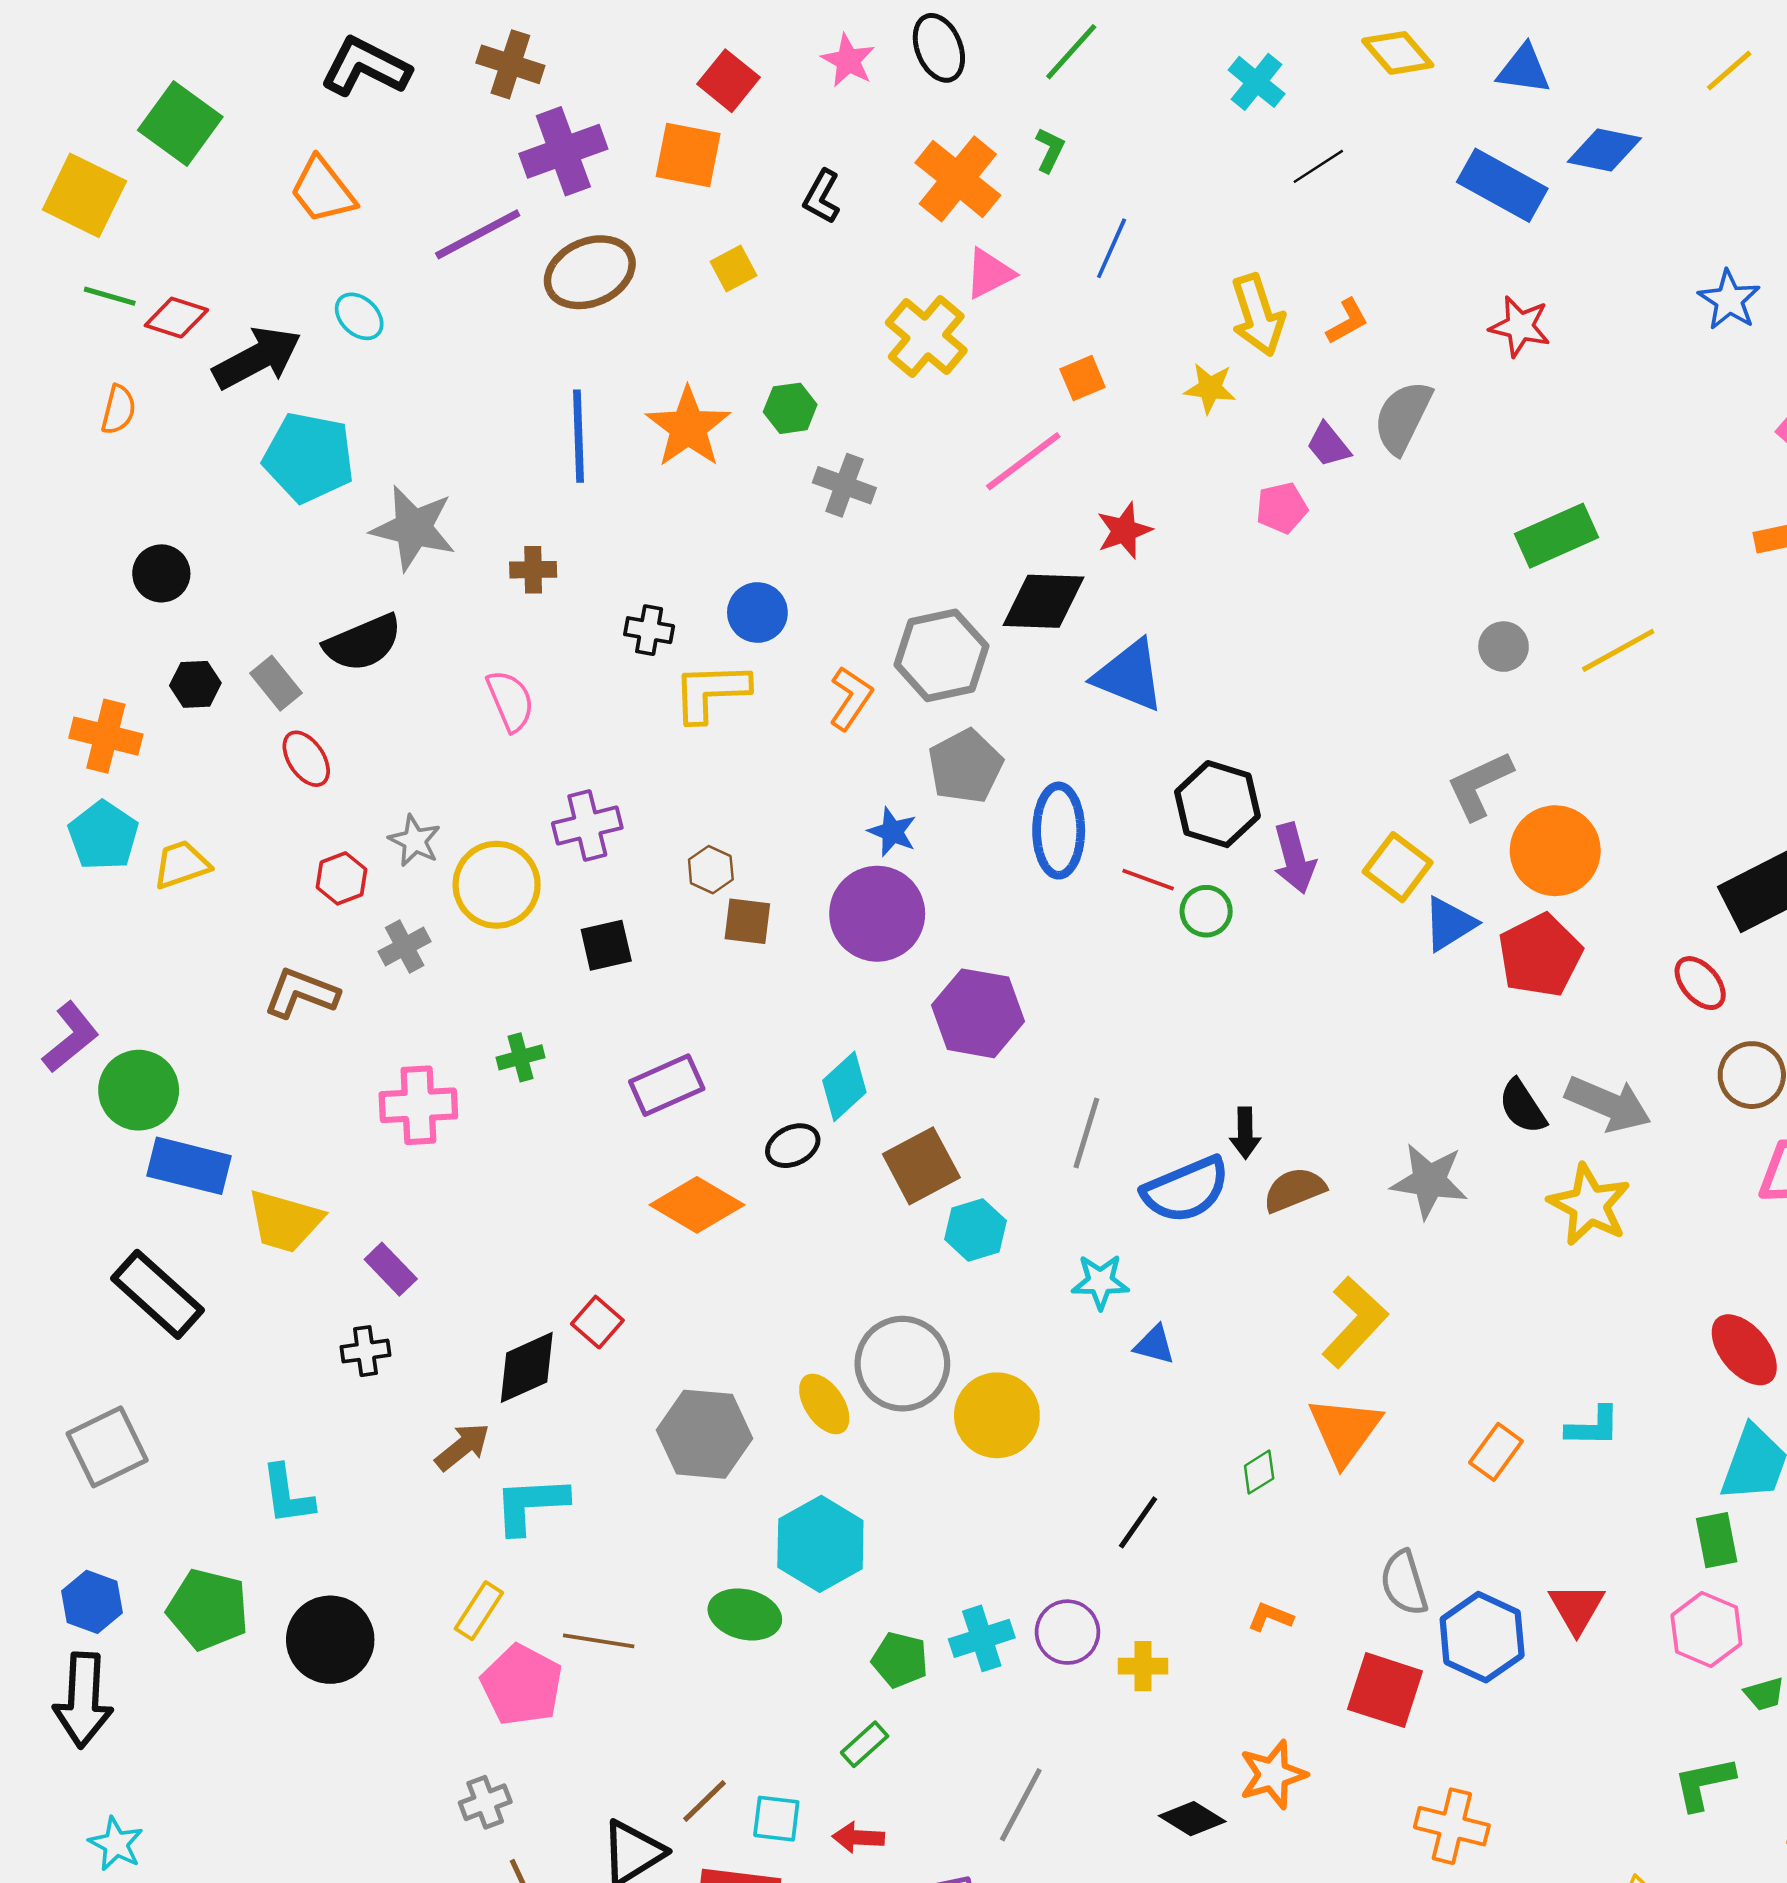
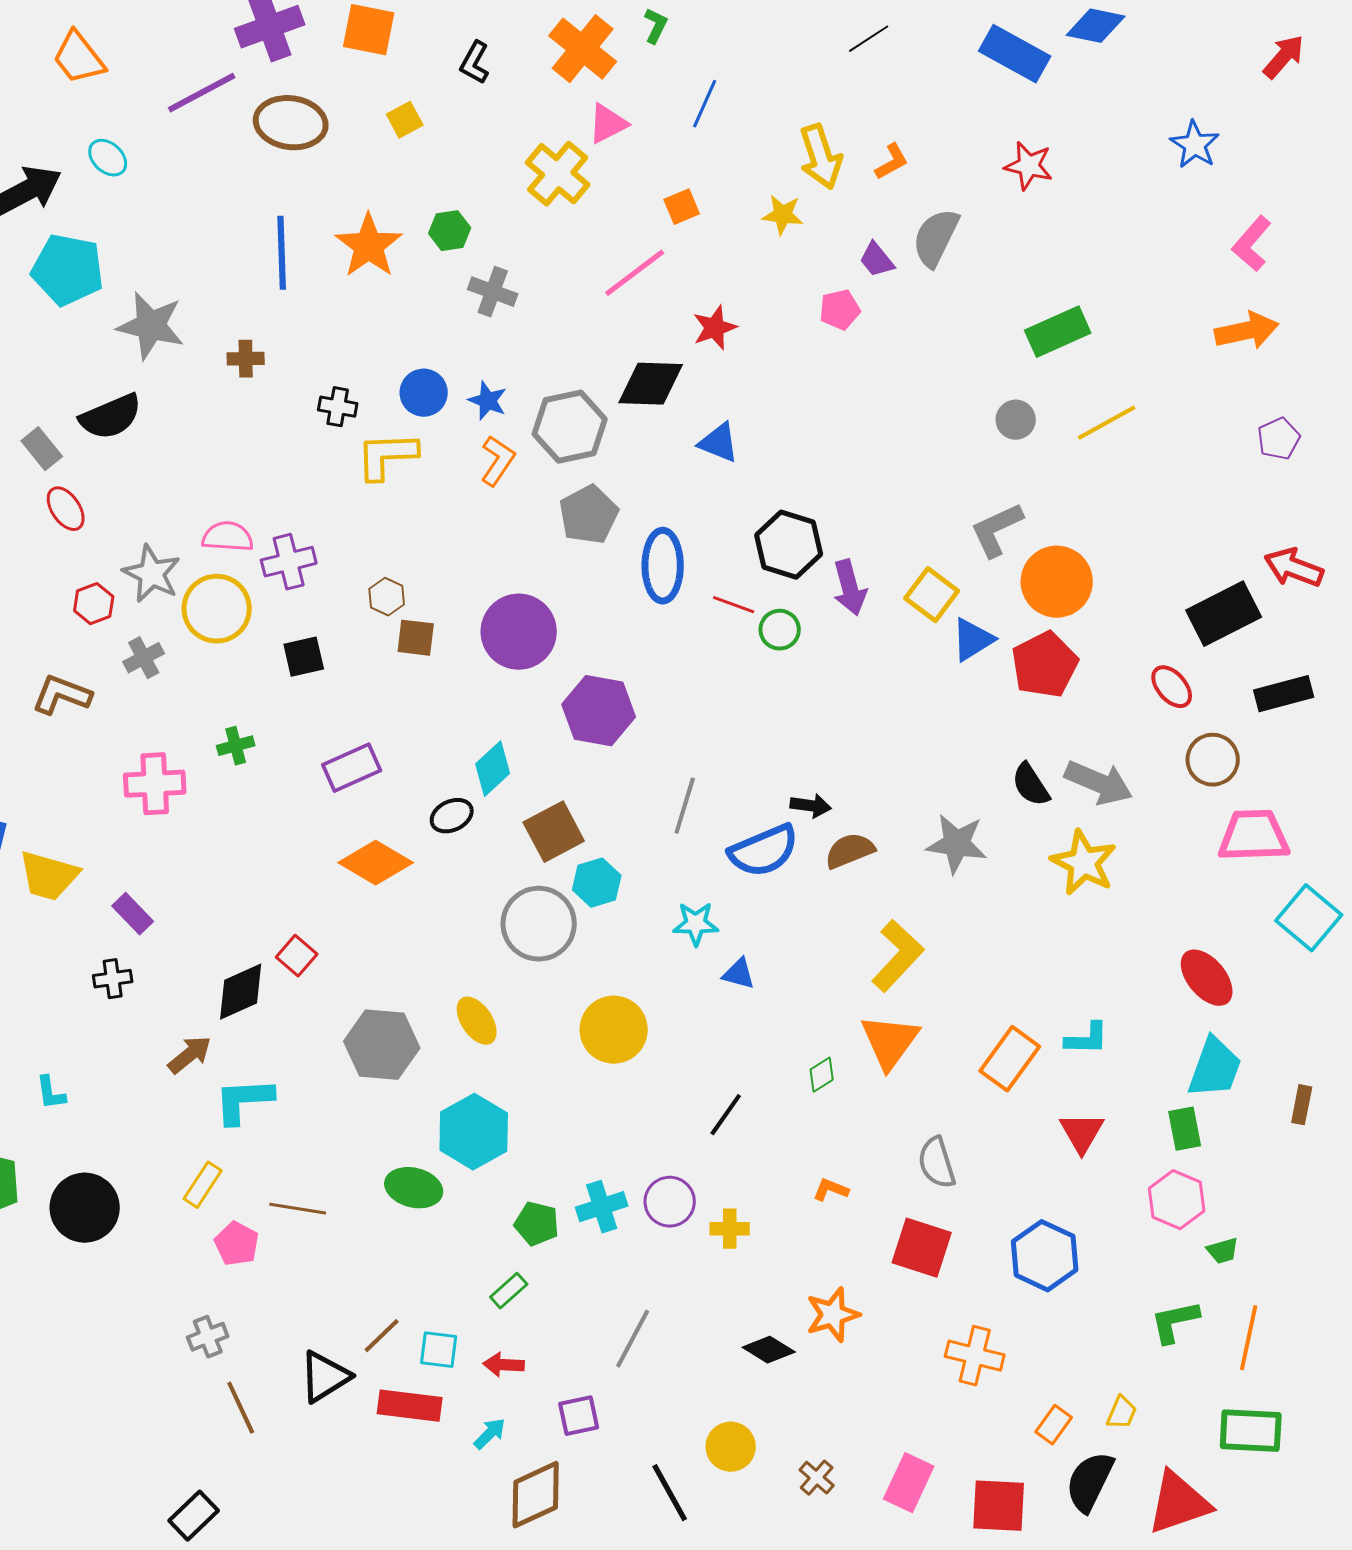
brown ellipse: (590, 272) -> (291, 123), turned 32
blue triangle: (1129, 676) -> (719, 443), size x0.7
pink semicircle: (510, 701) -> (228, 537), moved, turned -63
blue star: (892, 832) -> (488, 401), moved
gray star: (415, 841) -> (152, 574), size x1.4
black arrow: (1245, 1133) -> (811, 806), turned -81
gray circle: (902, 1364) -> (539, 924), moved
orange rectangle: (1496, 1452) -> (1010, 1059), size x1.4
cyan L-shape: (287, 1495) -> (51, 1093), size x0.7
red triangle: (1577, 1608) -> (1082, 1133), moved
blue hexagon: (1482, 1637) -> (1045, 1256), moved
pink pentagon: (522, 1685) -> (237, 1244), size x0.7

